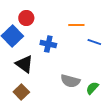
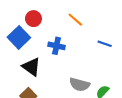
orange line: (76, 25) -> (75, 20), moved, turned 42

